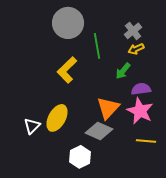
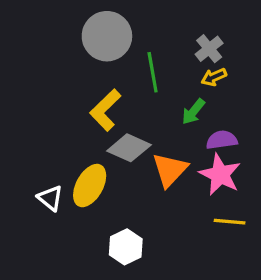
white triangle: (32, 126) -> (50, 198), turned -36
gray diamond: (99, 131) -> (129, 148), moved

